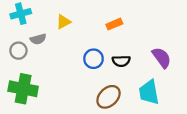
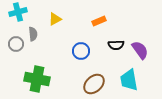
gray semicircle: (38, 39) -> (33, 34), turned -80
black semicircle: (121, 61) -> (116, 45), moved
green cross: (23, 89) -> (37, 79), moved

